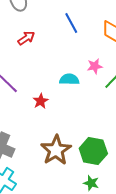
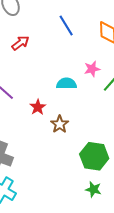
brown star: (56, 150) -> (60, 124), moved, size x0.6

